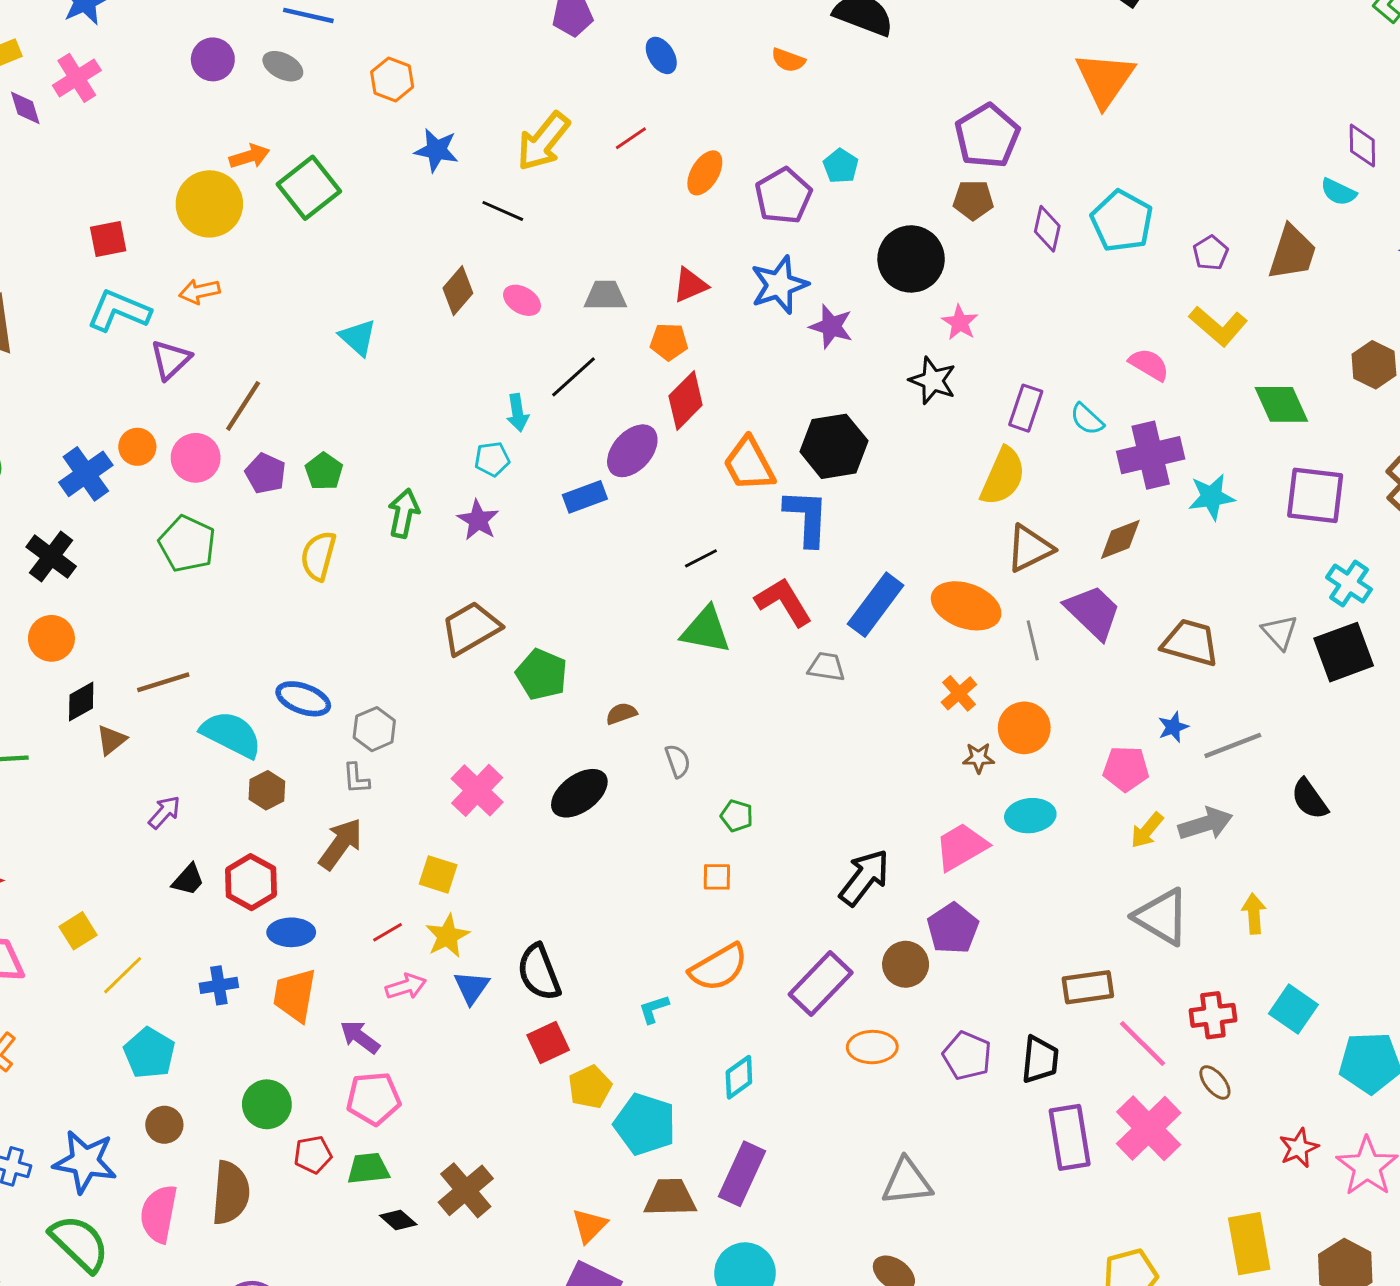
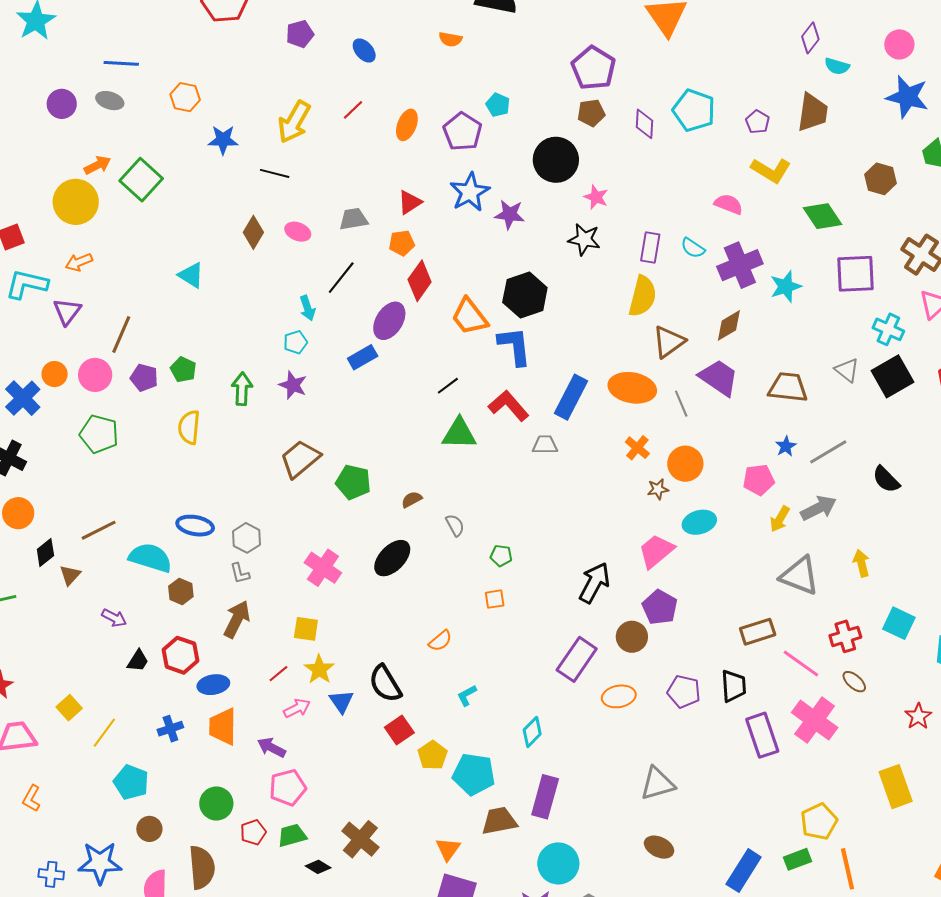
purple diamond: (1362, 146) -> (810, 38), moved, turned 48
purple arrow: (164, 812) -> (114, 618), turned 85
orange semicircle: (719, 967) -> (440, 641), moved, size x0.6

